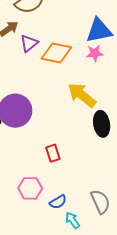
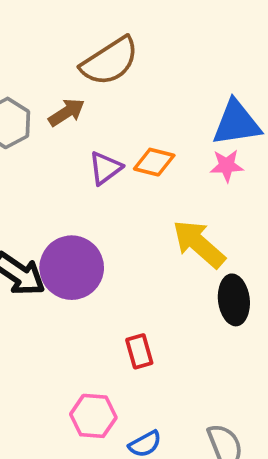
purple triangle: (29, 43) -> (105, 168), moved
orange diamond: (56, 53) -> (154, 162), size x0.7

